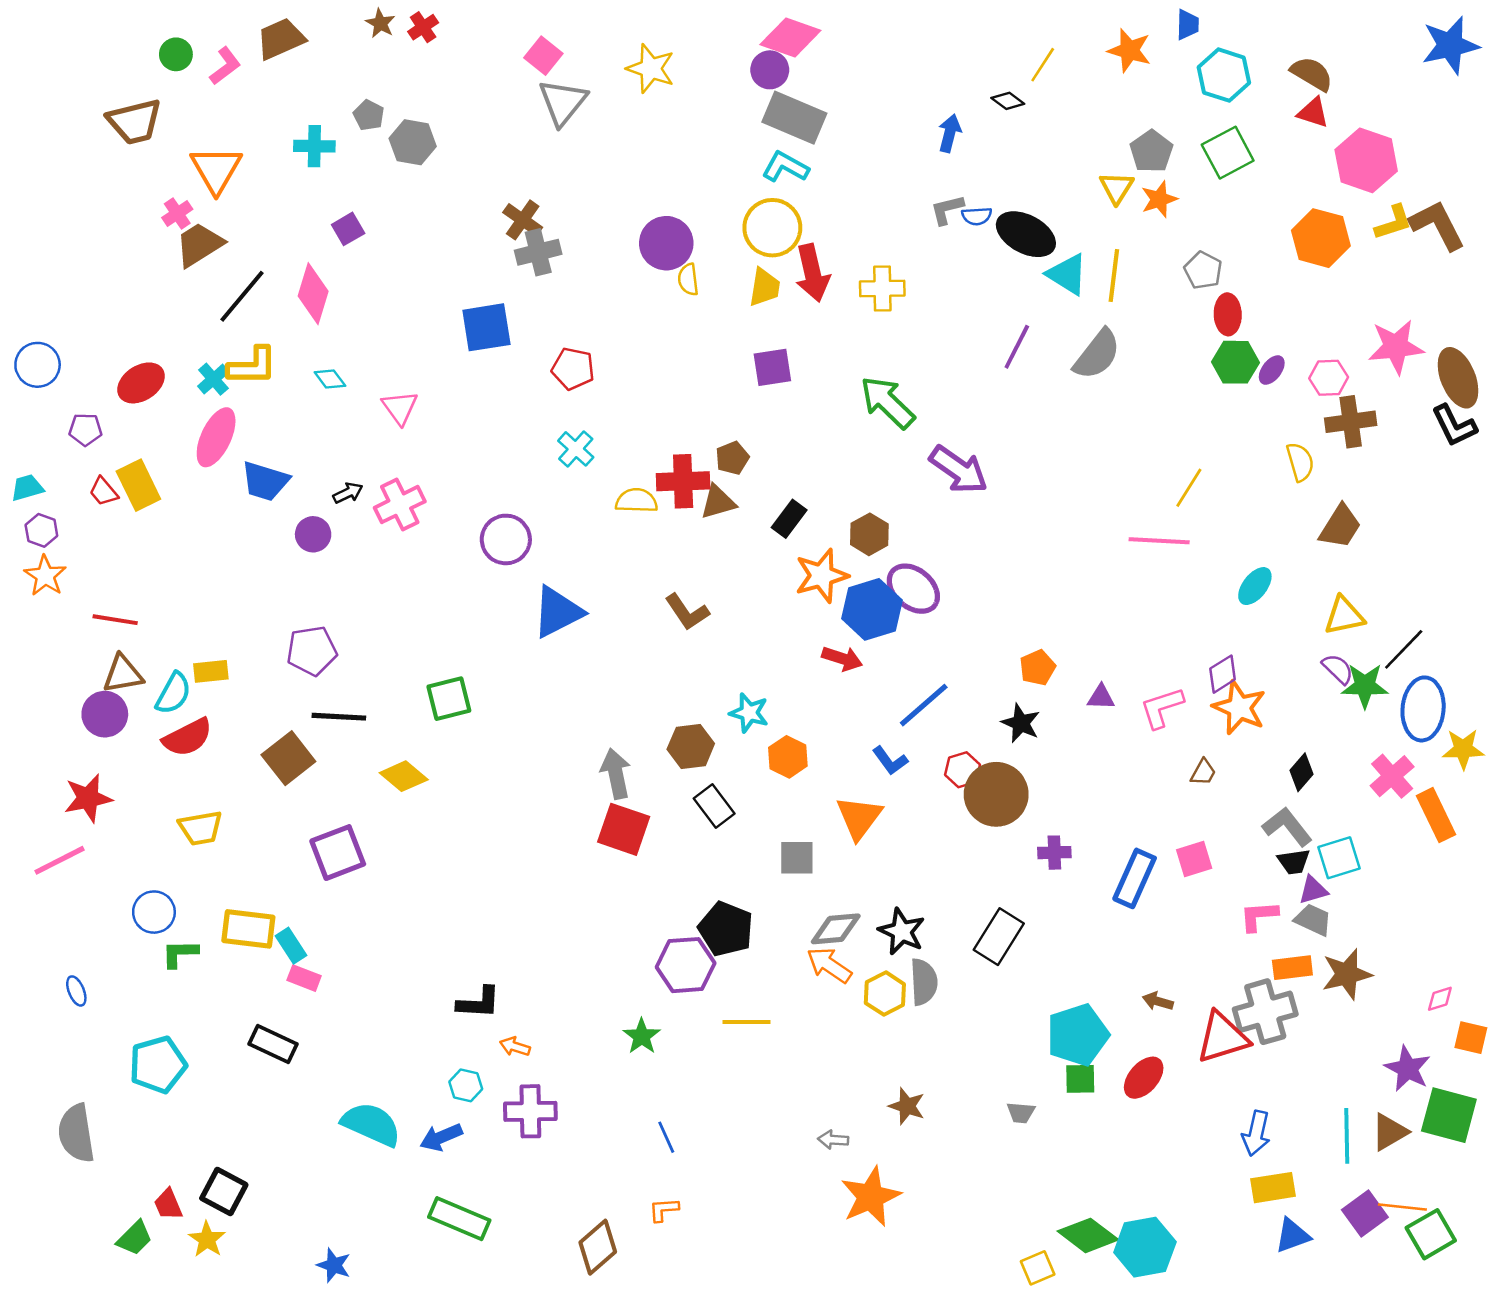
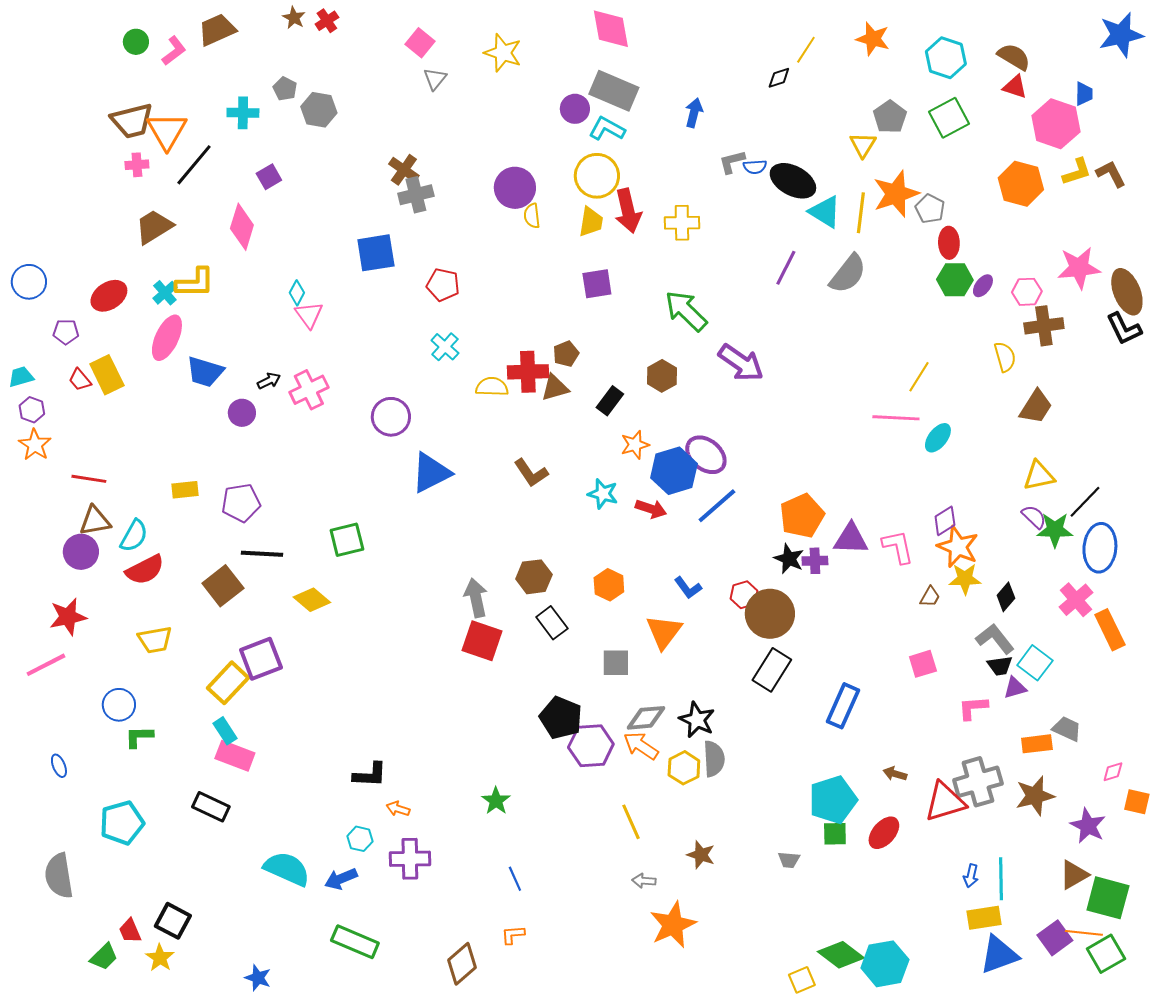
blue trapezoid: (1188, 25) -> (1084, 94), moved
pink diamond: (790, 38) -> (611, 29), turned 60
purple circle: (770, 70) -> (575, 109), moved
black diamond: (1008, 101) -> (779, 78), turned -55
gray triangle: (563, 102) -> (435, 79), size x0.6
brown trapezoid: (135, 122) -> (132, 121), moved
blue arrow: (950, 133) -> (694, 113), moved
orange star: (1159, 199) -> (896, 194), moved, size x1.6
pink cross: (177, 213) -> (137, 165), turned 30
brown L-shape: (1437, 225) -> (1111, 174), size x0.7
brown trapezoid: (199, 245) -> (154, 227), moved
black line: (242, 296) -> (194, 165), moved
cyan diamond: (330, 379) -> (297, 293), moved, turned 65
brown hexagon: (869, 534) -> (662, 376), moved
orange star: (822, 576) -> (635, 445), size x0.7
cyan ellipse: (1255, 586) -> (938, 438), moved
orange pentagon: (1038, 668) -> (802, 516), size x1.6
yellow rectangle: (211, 671) -> (185, 490), moved
purple triangle: (1101, 697) -> (851, 539), size x1.6
blue line: (924, 705) -> (717, 506), moved
pink L-shape: (1162, 708) -> (898, 547), turned 96
cyan star: (749, 713) -> (603, 494), moved
yellow star: (1463, 749) -> (965, 579), moved
purple cross: (1054, 853) -> (815, 561), moved
cyan square: (1339, 858) -> (1035, 663), turned -36
blue rectangle: (1135, 878) -> (843, 706), moved
gray trapezoid: (1313, 920) -> (1067, 729), moved
yellow rectangle: (248, 929) -> (228, 683), moved, turned -54
black rectangle: (999, 937) -> (772, 670), moved
purple hexagon: (686, 965) -> (591, 746), moved
orange rectangle: (1292, 968) -> (1037, 744), moved
brown star: (1347, 974) -> (1035, 796), moved
pink rectangle: (304, 978) -> (235, 756), size x1.5
yellow line: (746, 1022) -> (631, 822), moved, turned 66
green square: (1449, 1115) -> (1108, 898), moved
blue arrow: (1256, 1133) -> (971, 876), size x0.7
cyan line: (1347, 1136) -> (1001, 879), moved
blue triangle: (1292, 1235) -> (999, 955), size x1.4

